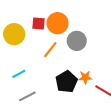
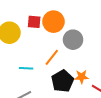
orange line: (50, 50) -> (52, 57), moved
cyan line: (19, 74) -> (26, 68), moved, turned 32

